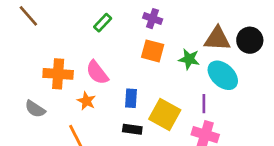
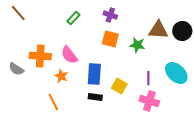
cyan ellipse: (223, 75) -> (176, 73), moved
blue rectangle: (131, 98) -> (94, 74), size x1.5
gray semicircle: (35, 109) -> (16, 69), moved
yellow square: (165, 114) -> (119, 86), size x0.7

